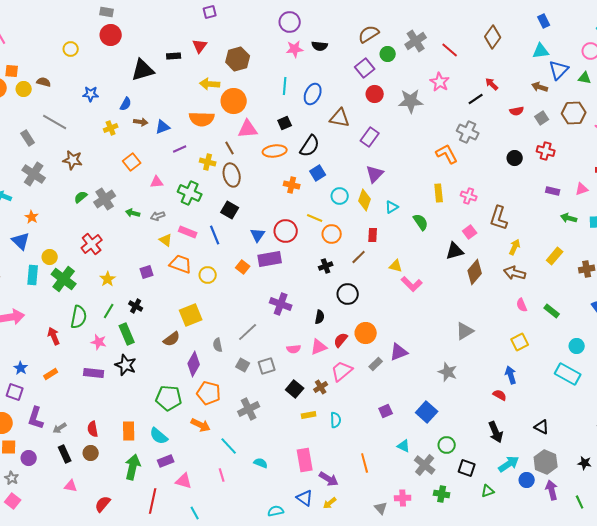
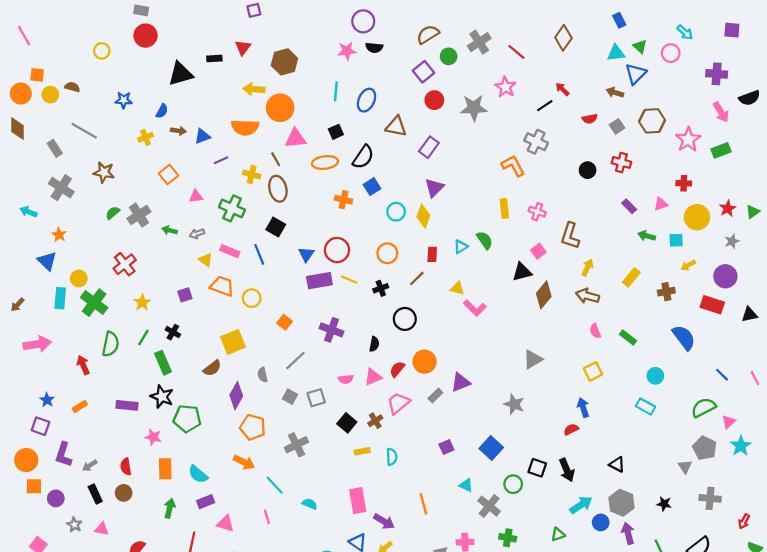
purple circle: (290, 22) -> (363, 21), moved
green triangle: (585, 78) -> (640, 47), moved, turned 32
purple rectangle: (553, 191) -> (629, 206), turned 32
cyan triangle: (392, 207) -> (461, 247), moved
yellow line: (315, 218) -> (349, 280), moved
orange square: (243, 267) -> (284, 322), moved
pink star: (99, 342) -> (153, 437), moved
cyan rectangle: (568, 374) -> (646, 406), size x0.7
red semicircle: (500, 395) -> (571, 429), turned -56
green pentagon: (169, 398) -> (187, 418), moved
green arrow: (133, 467) -> (170, 508), size x0.7
black square: (467, 468) -> (537, 468), moved
gray star: (12, 478) -> (74, 525), moved

